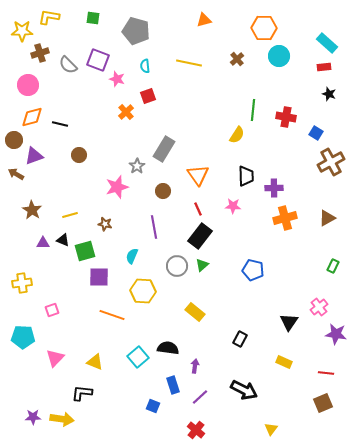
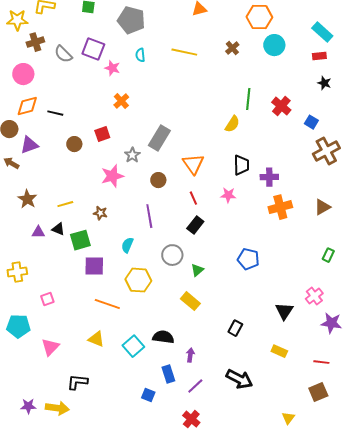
red square: (148, 96) -> (102, 134), moved
red cross: (286, 117) -> (281, 106), turned 30
black rectangle: (200, 236) -> (195, 225), size x0.7
green triangle: (202, 265) -> (197, 270), moved
yellow triangle: (95, 362) -> (96, 339), moved
yellow triangle: (271, 429) -> (288, 418), moved

